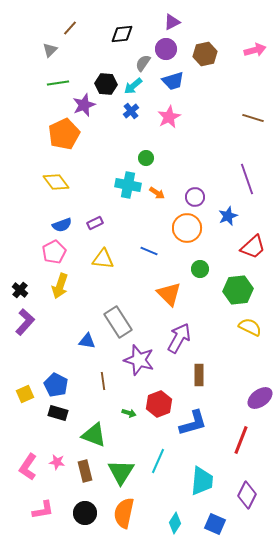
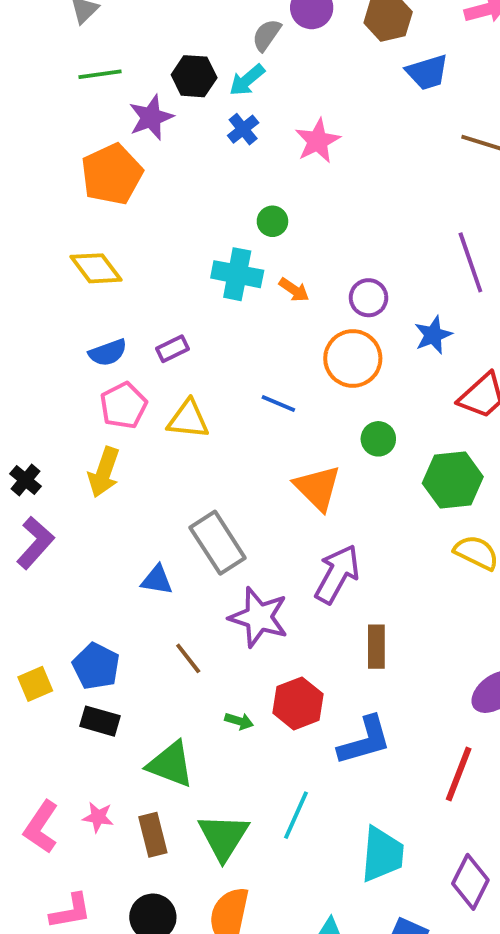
blue trapezoid: (173, 81) -> (427, 72), moved
pink pentagon: (54, 252) -> (123, 406), moved
brown line: (103, 381) -> (188, 658), turned -30

